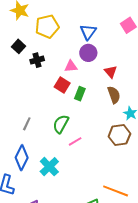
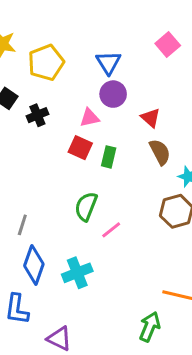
gray line: (27, 124) -> (22, 225), moved
cyan cross: (49, 167) -> (77, 273), turned 30

